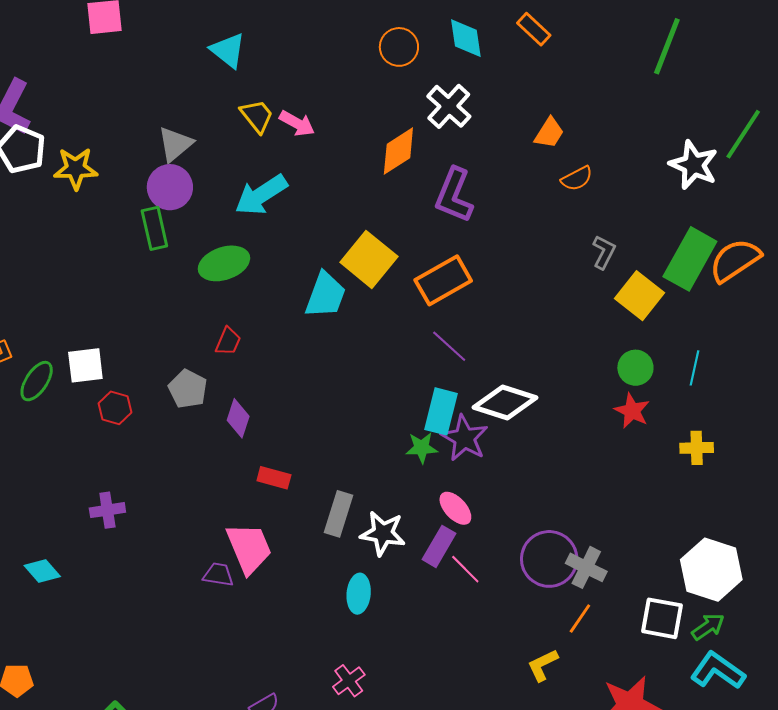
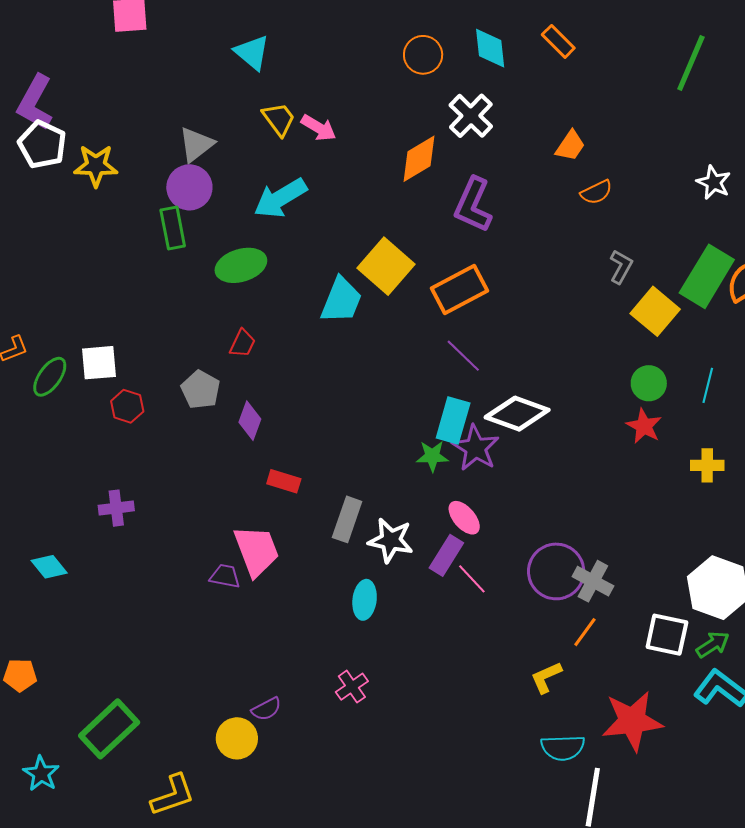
white star: (694, 165) -> (714, 182), size x0.7

